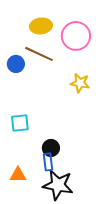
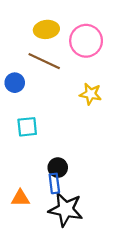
blue circle: (16, 64) -> (15, 83), moved
cyan square: (20, 123) -> (27, 127), moved

